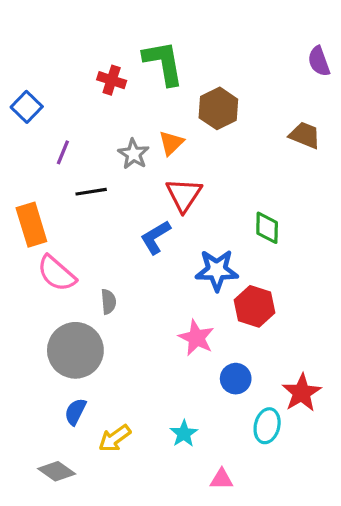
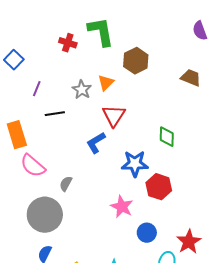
gray semicircle: (108, 302) -> (66, 184), turned -147

